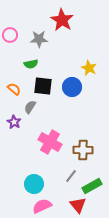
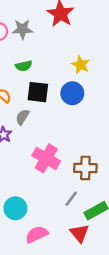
gray star: (39, 39) -> (22, 29), moved
yellow star: (89, 68) -> (81, 65), moved
cyan circle: (34, 184) -> (15, 208), moved

